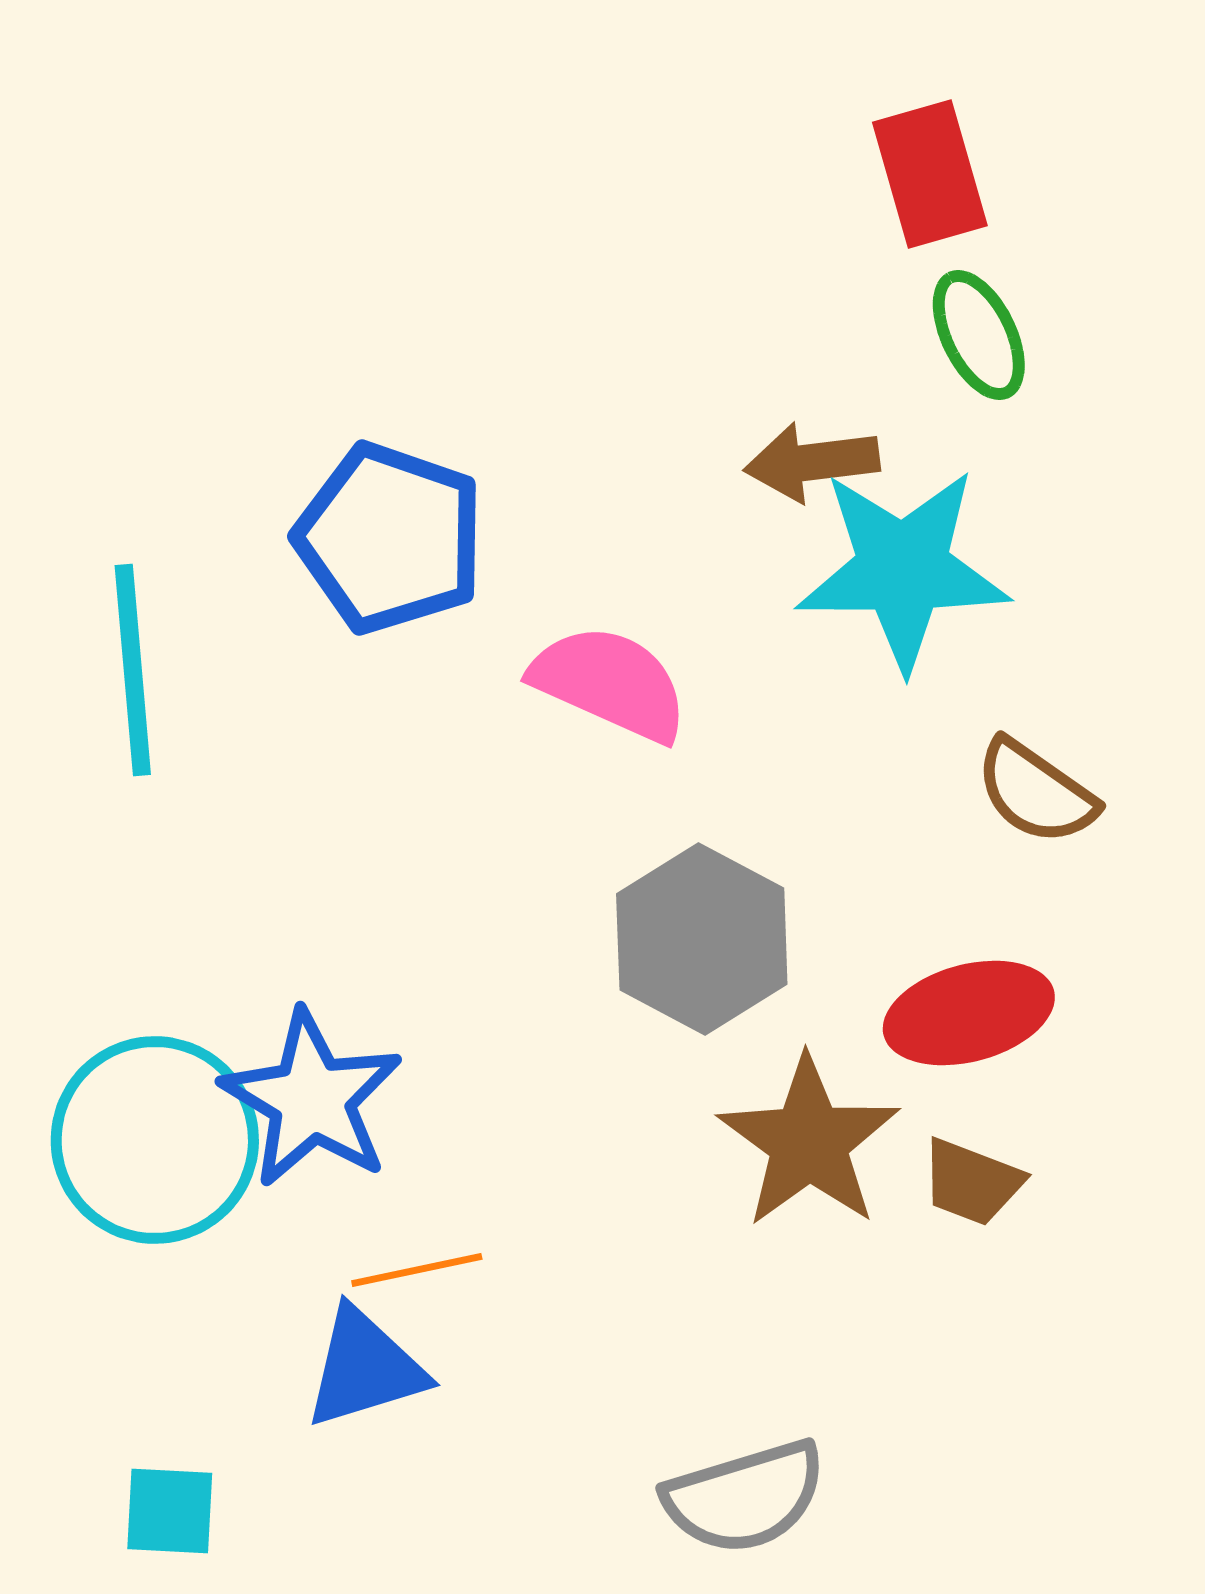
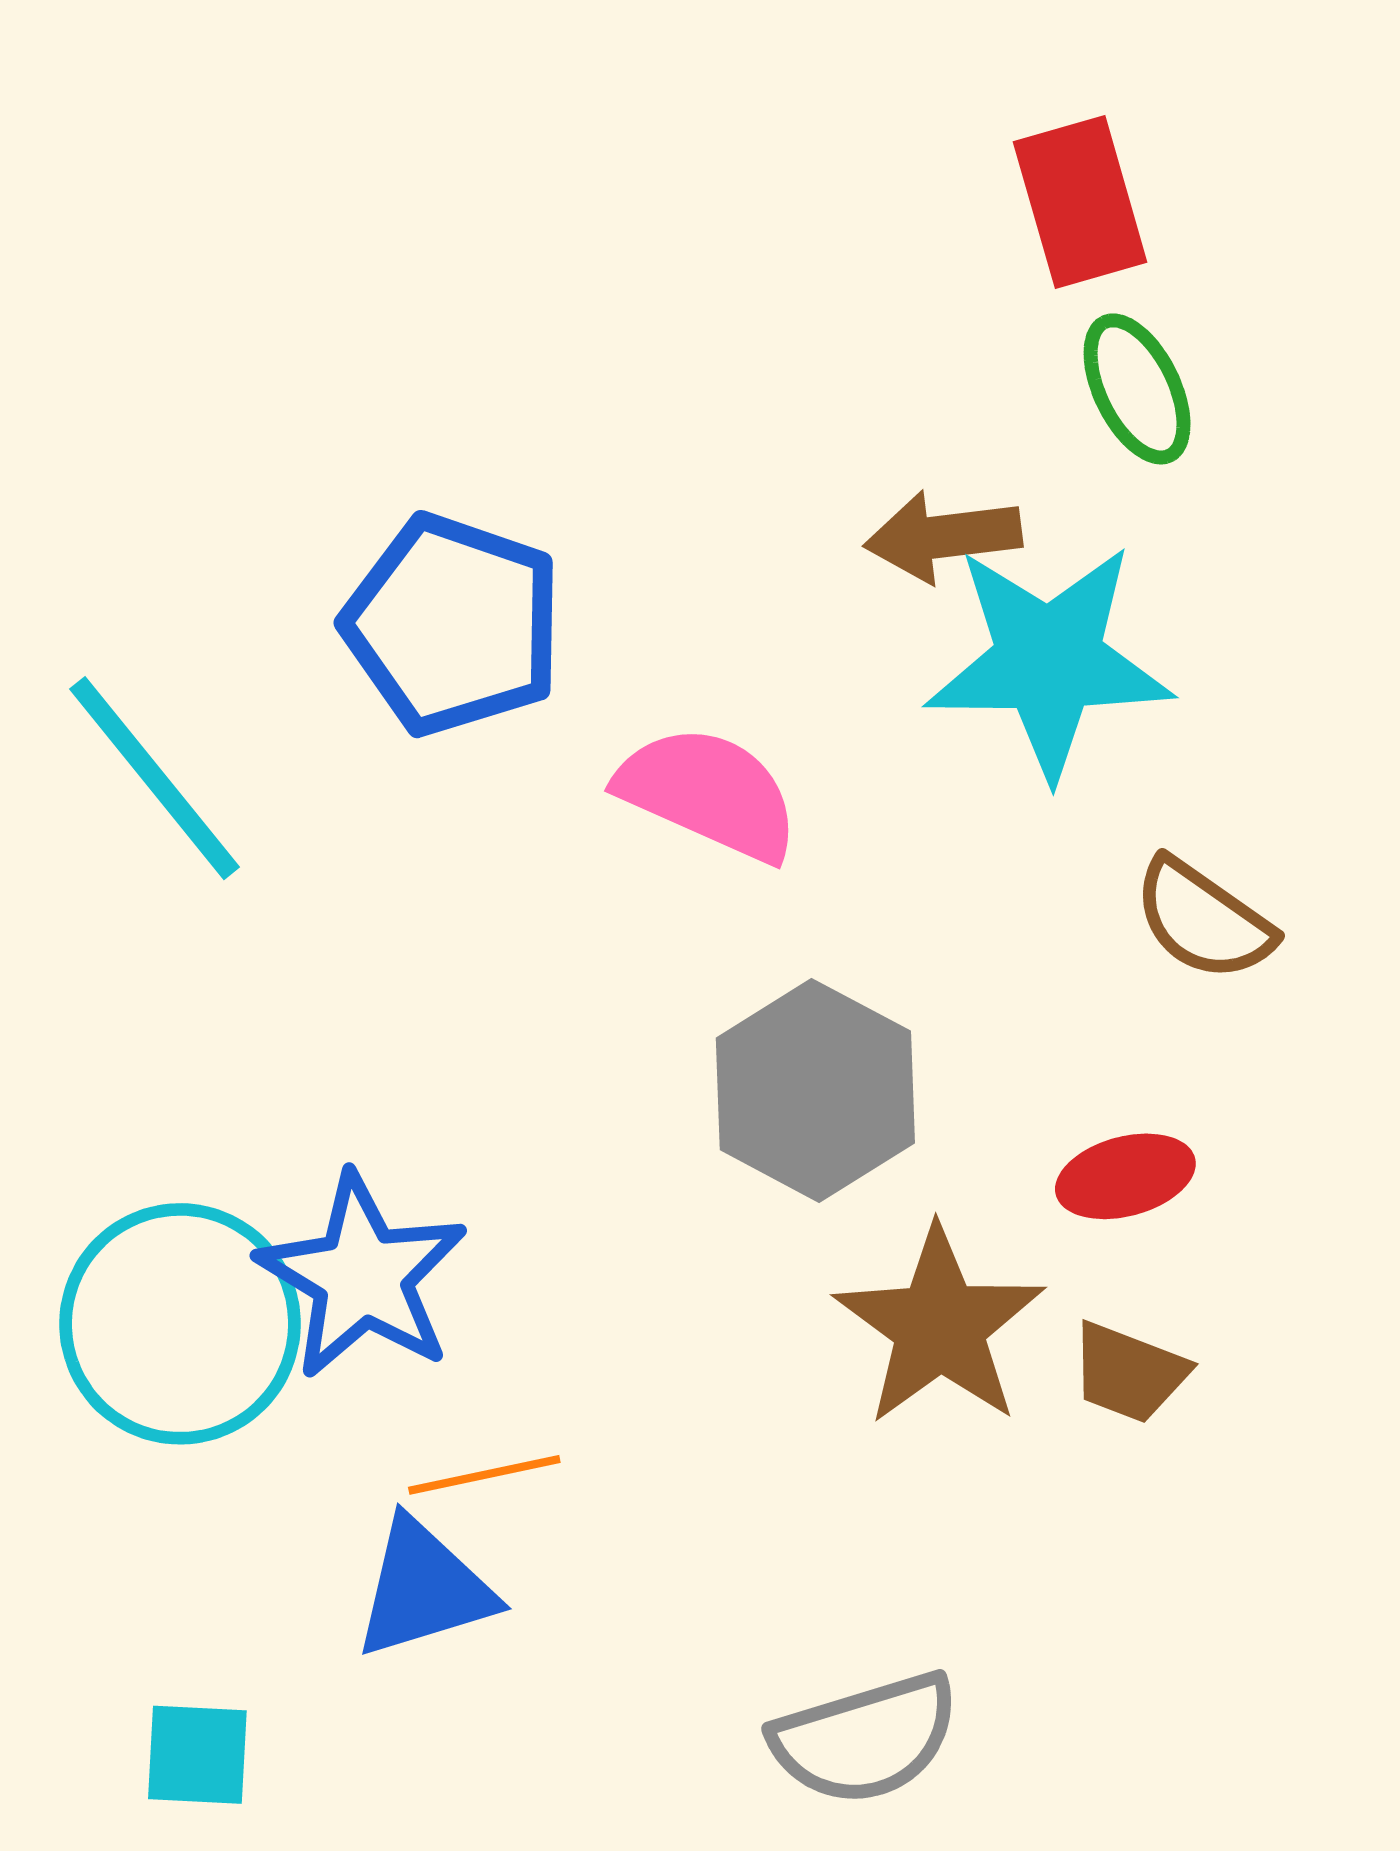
cyan line: (133, 670) -> (154, 778), turned -34
red ellipse: (969, 1013) -> (1125, 1176), size x0.7

